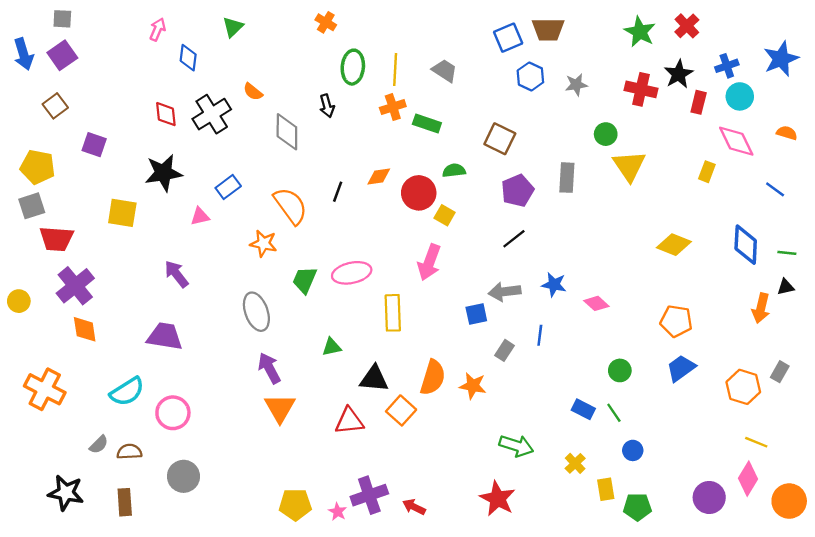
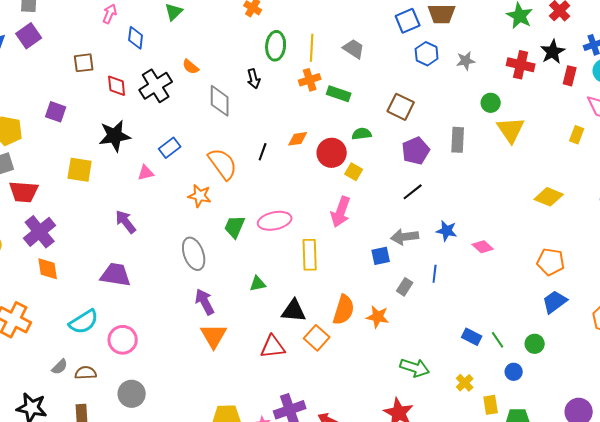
brown square: (55, 106) -> (84, 63), moved, turned 30
green circle: (620, 370) -> (535, 344), moved

